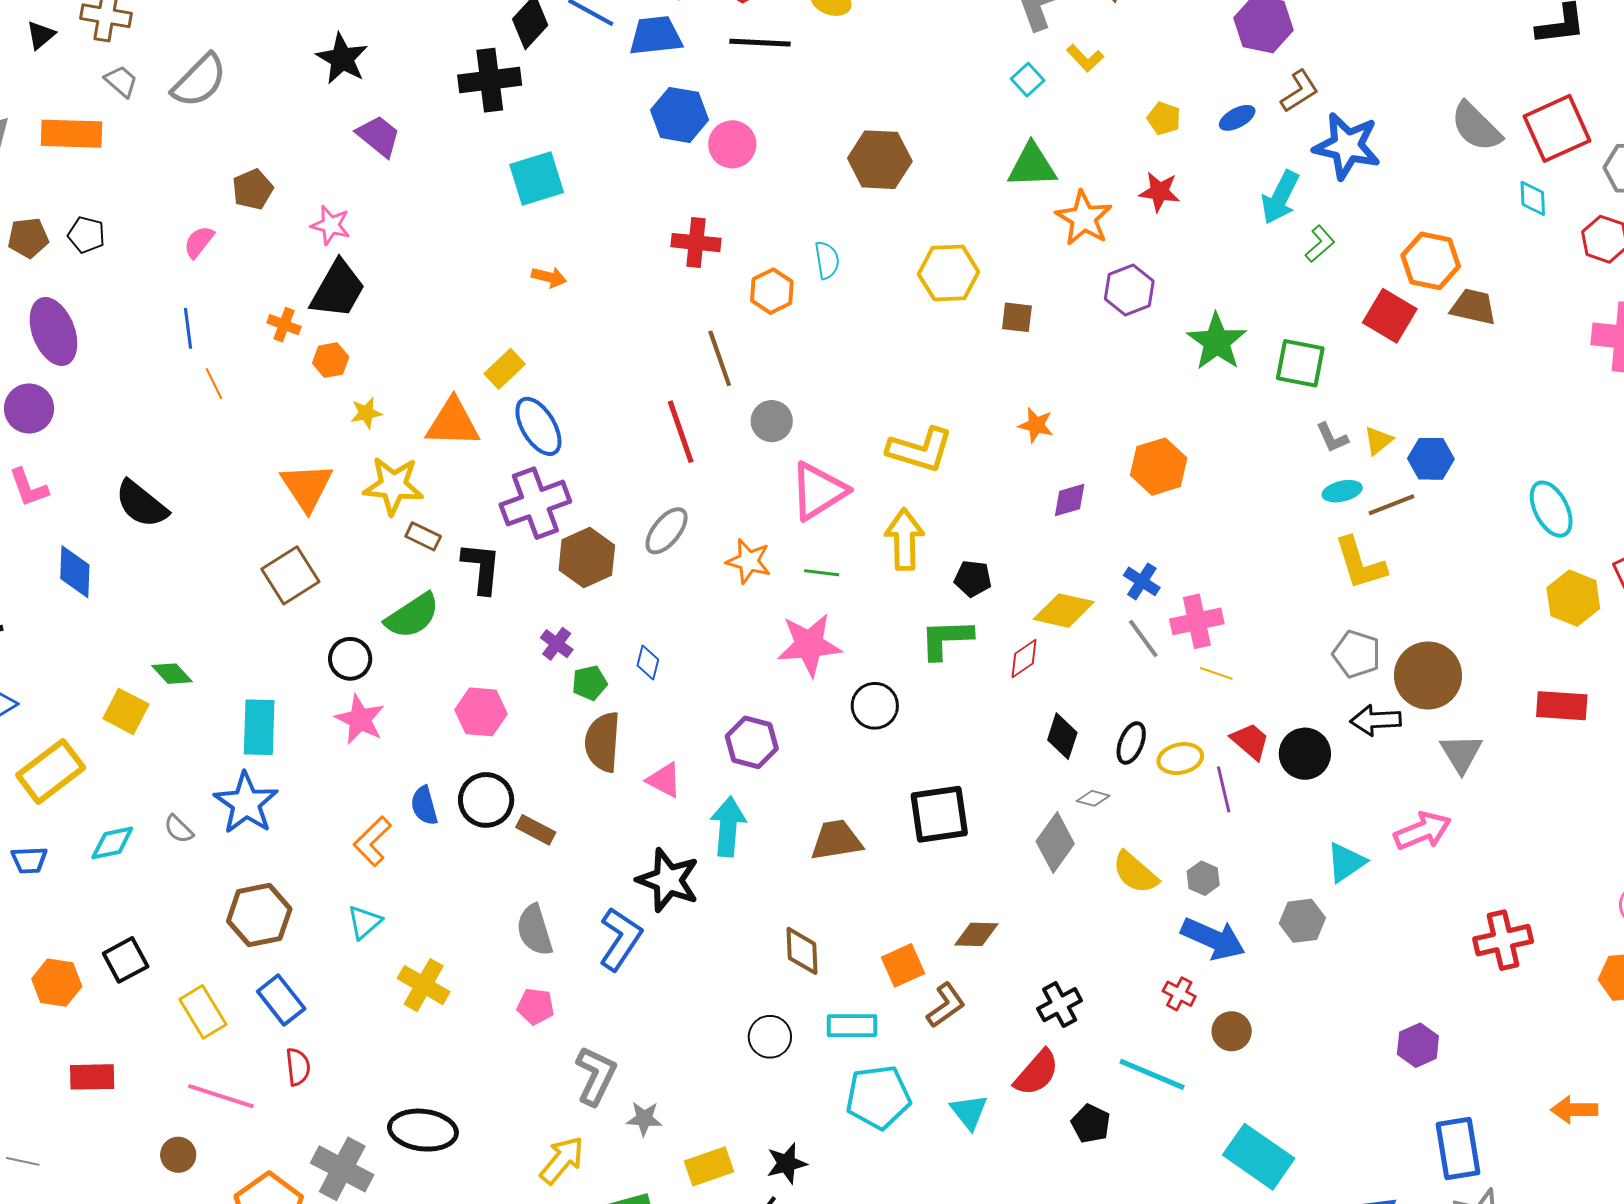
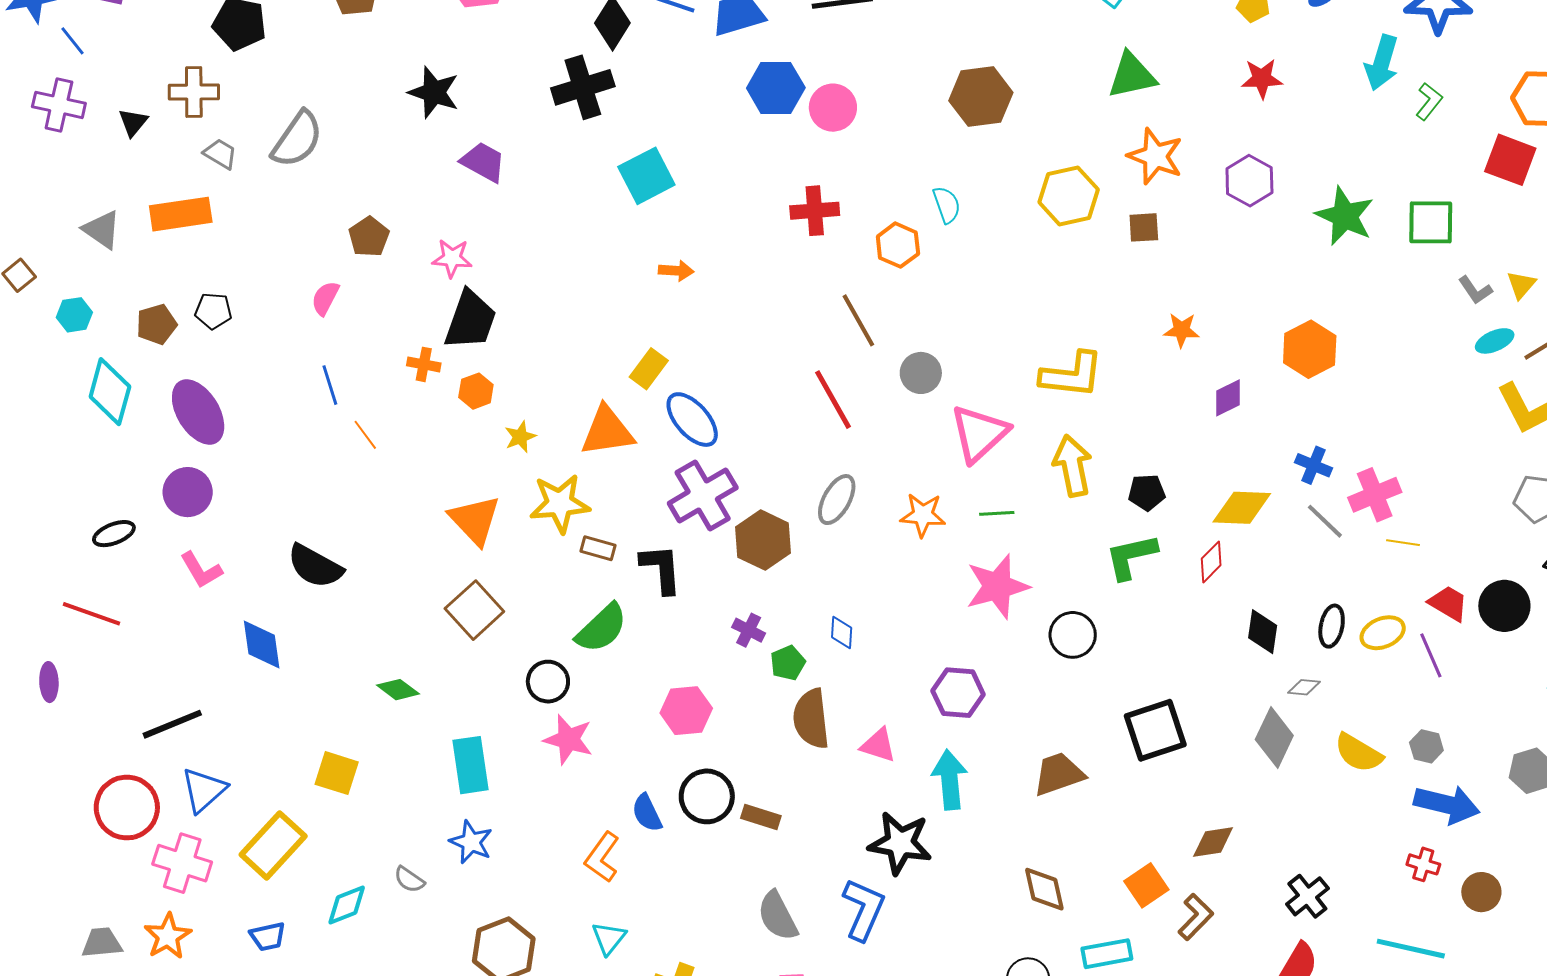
orange star: (1084, 218) -> (1155, 156), moved
green diamond: (172, 674) -> (398, 690), moved
blue star: (246, 803) -> (471, 842), size x0.7

